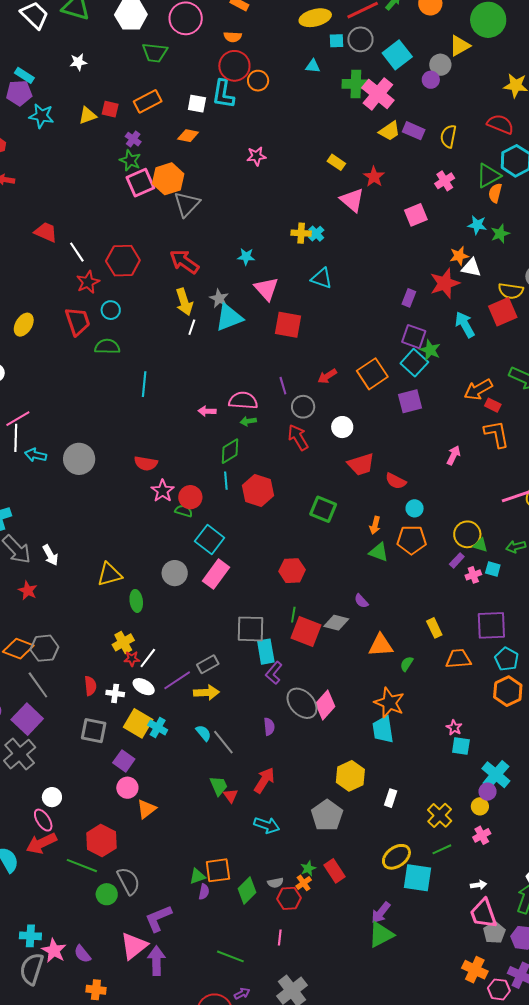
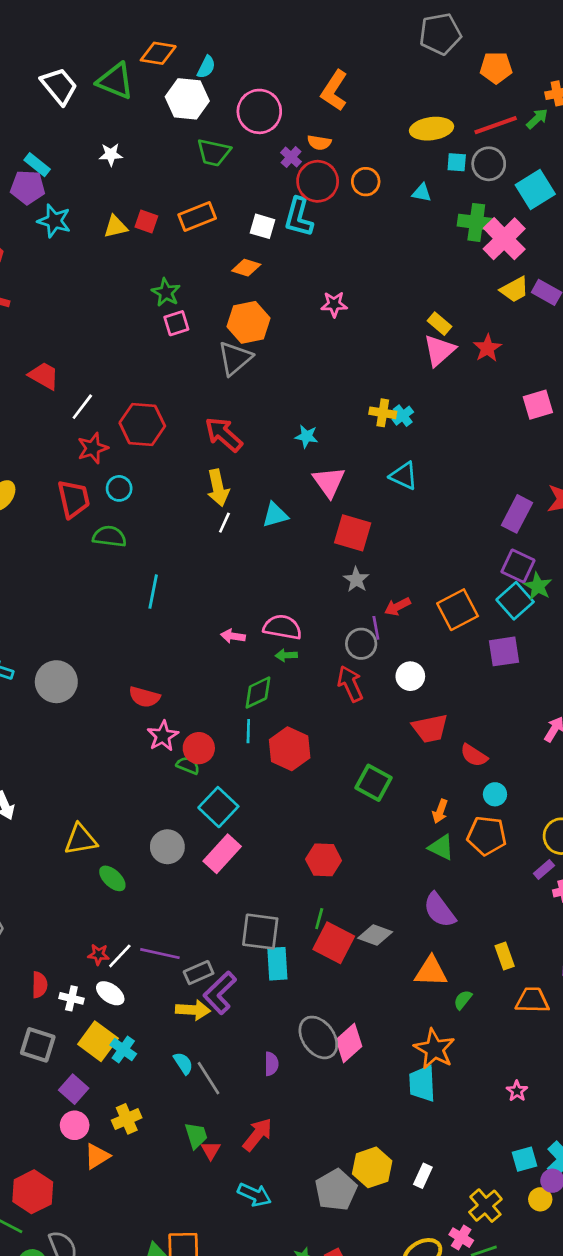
orange circle: (258, 81) -> (366, 182), moved
purple cross: (133, 139) -> (291, 157), moved
orange hexagon: (168, 179) -> (249, 322), moved
pink square: (140, 183) -> (176, 323), size x0.7
pink triangle: (352, 200) -> (439, 350), moved, turned 32
white line: (77, 252) -> (82, 407), turned 65
gray star: (219, 298) -> (356, 580), moved
purple rectangle: (409, 298) -> (517, 514), size x1.5
cyan triangle: (229, 318) -> (275, 515), size x0.7
purple line: (283, 386) -> (376, 628), moved
green ellipse: (136, 601) -> (112, 878), turned -45
purple semicircle: (361, 601) -> (439, 910), moved, size x1.8
yellow cross: (123, 642) -> (127, 1119), moved
purple L-shape: (274, 673) -> (220, 993), moved, size x1.4
purple line: (177, 680) -> (160, 954), moved, turned 40
cyan square: (461, 746) -> (525, 1159), moved, turned -30
yellow hexagon: (350, 776) -> (372, 1167), moved
pink cross: (482, 835) -> (461, 1238), moved, turned -36

